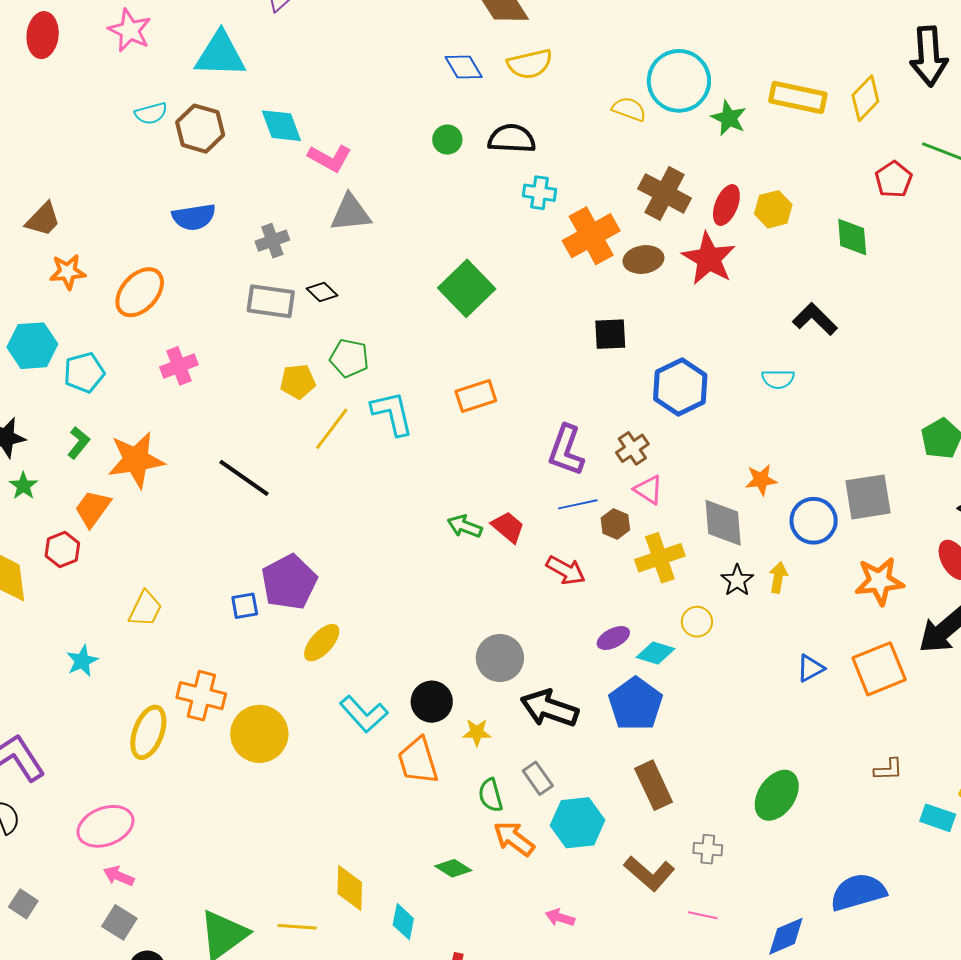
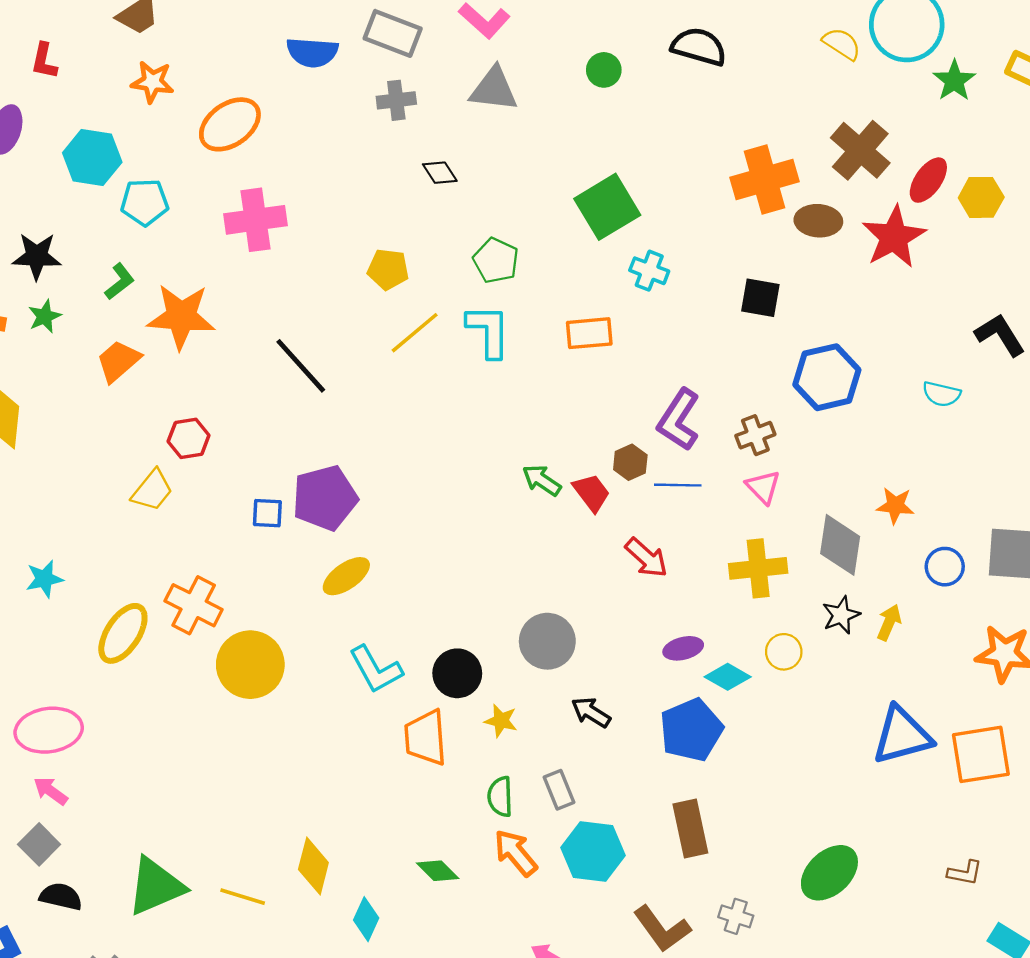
green circle: (447, 140) -> (604, 70), moved
cyan cross: (540, 193) -> (649, 271), moved
gray rectangle: (271, 301) -> (393, 33), moved
green pentagon: (349, 358) -> (496, 260), moved
pink cross: (179, 366) -> (255, 220), size x1.4
blue circle: (814, 521) -> (945, 567), size x0.7
brown hexagon: (615, 524) -> (630, 462), moved
red hexagon: (62, 549) -> (189, 438), moved
cyan star: (82, 661) -> (44, 579), moved
blue triangle: (810, 668) -> (902, 735), size x1.8
black arrow: (549, 708) -> (591, 712), size x0.6

